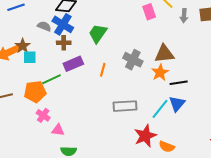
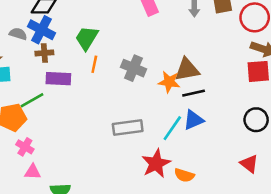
brown triangle: (164, 54) -> (187, 70), moved
purple rectangle: (73, 64) -> (58, 79), turned 30
orange line: (103, 70) -> (94, 64), moved
orange star: (160, 72) -> (169, 82), turned -30
blue triangle: (177, 104) -> (194, 120), turned 30
pink triangle: (58, 130) -> (33, 172), moved

